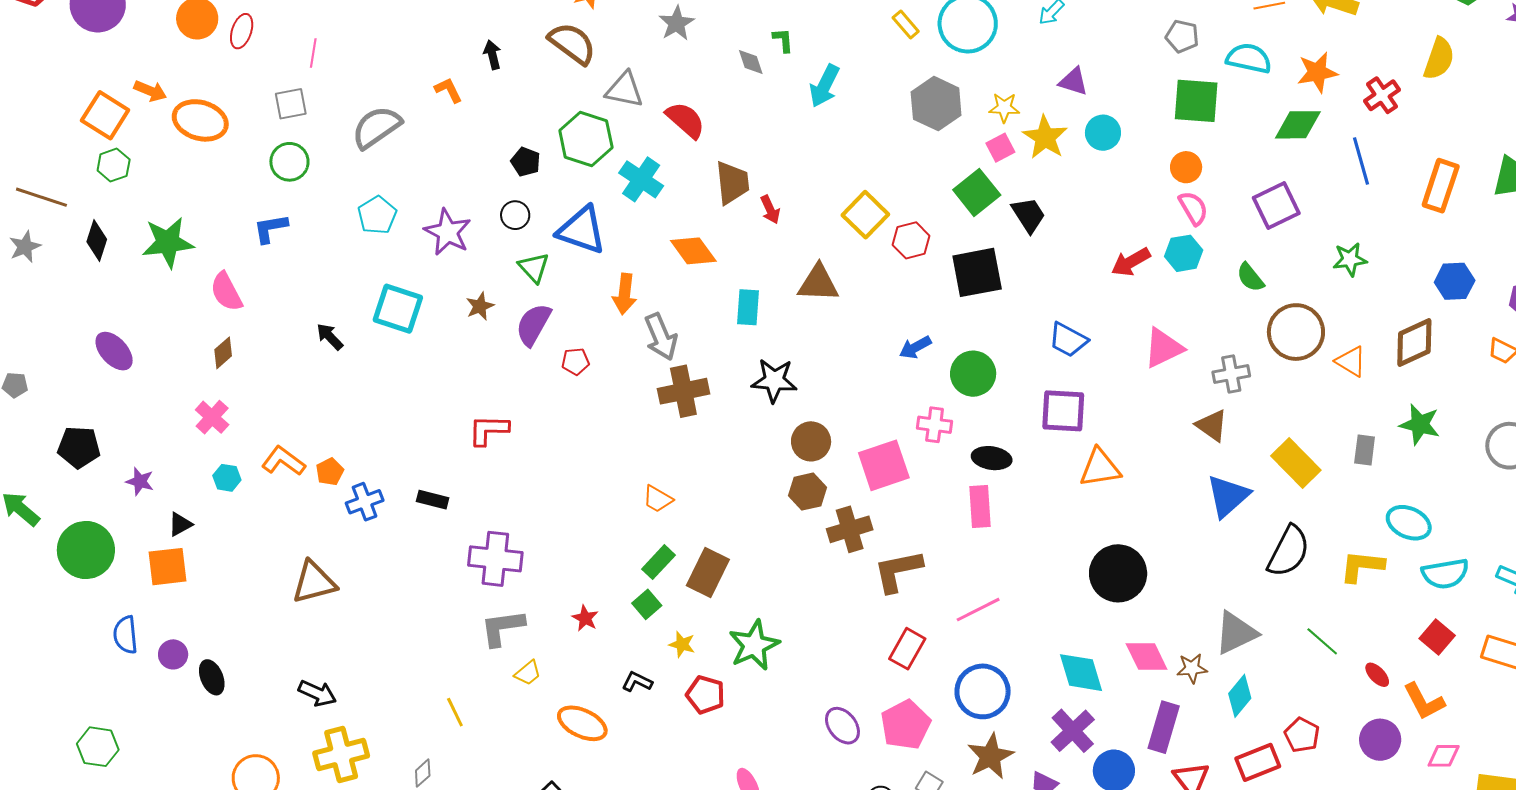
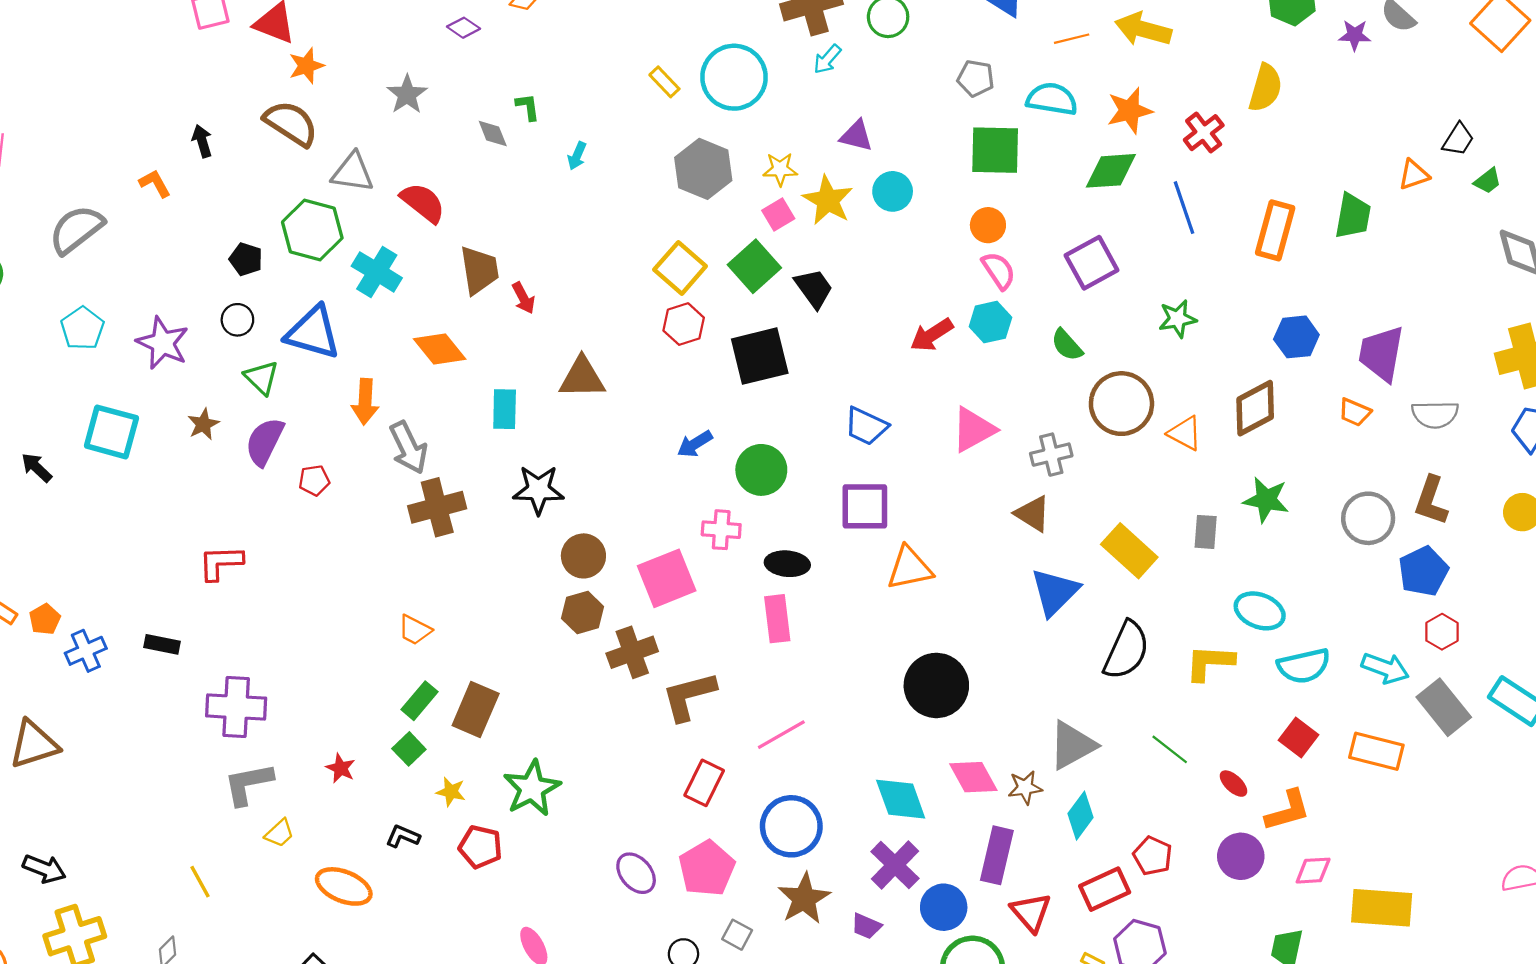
cyan arrow: (824, 86) -> (577, 156), size x0.6
yellow square: (865, 215) -> (680, 268), moved
orange L-shape: (1424, 701) -> (1288, 811), turned -75

